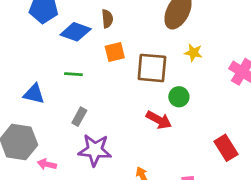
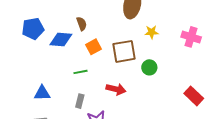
green line: (73, 74) -> (80, 72), moved
red arrow: (159, 120) -> (116, 89), moved

